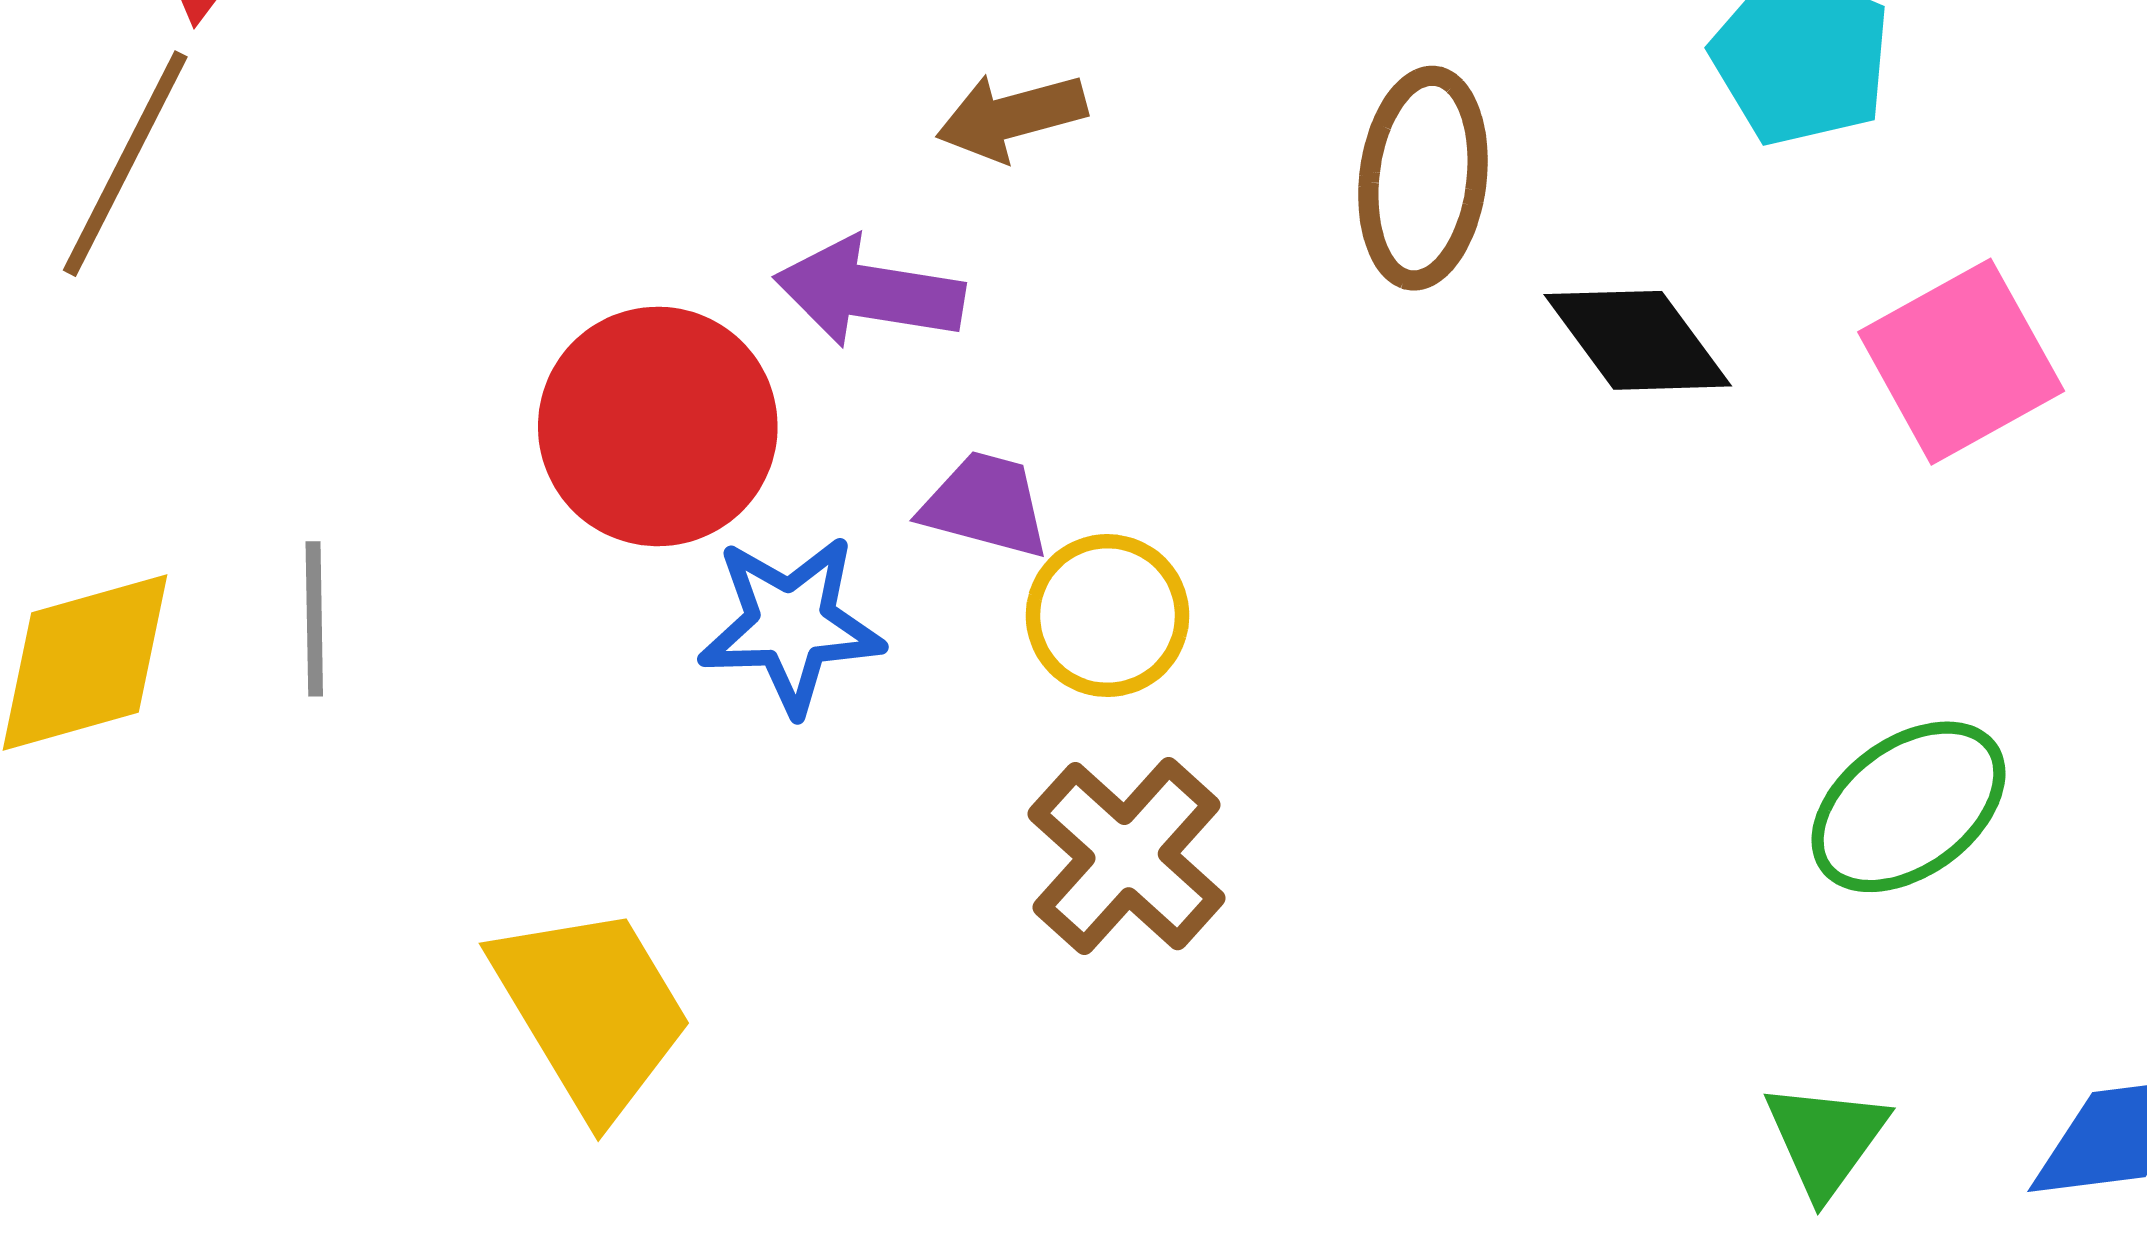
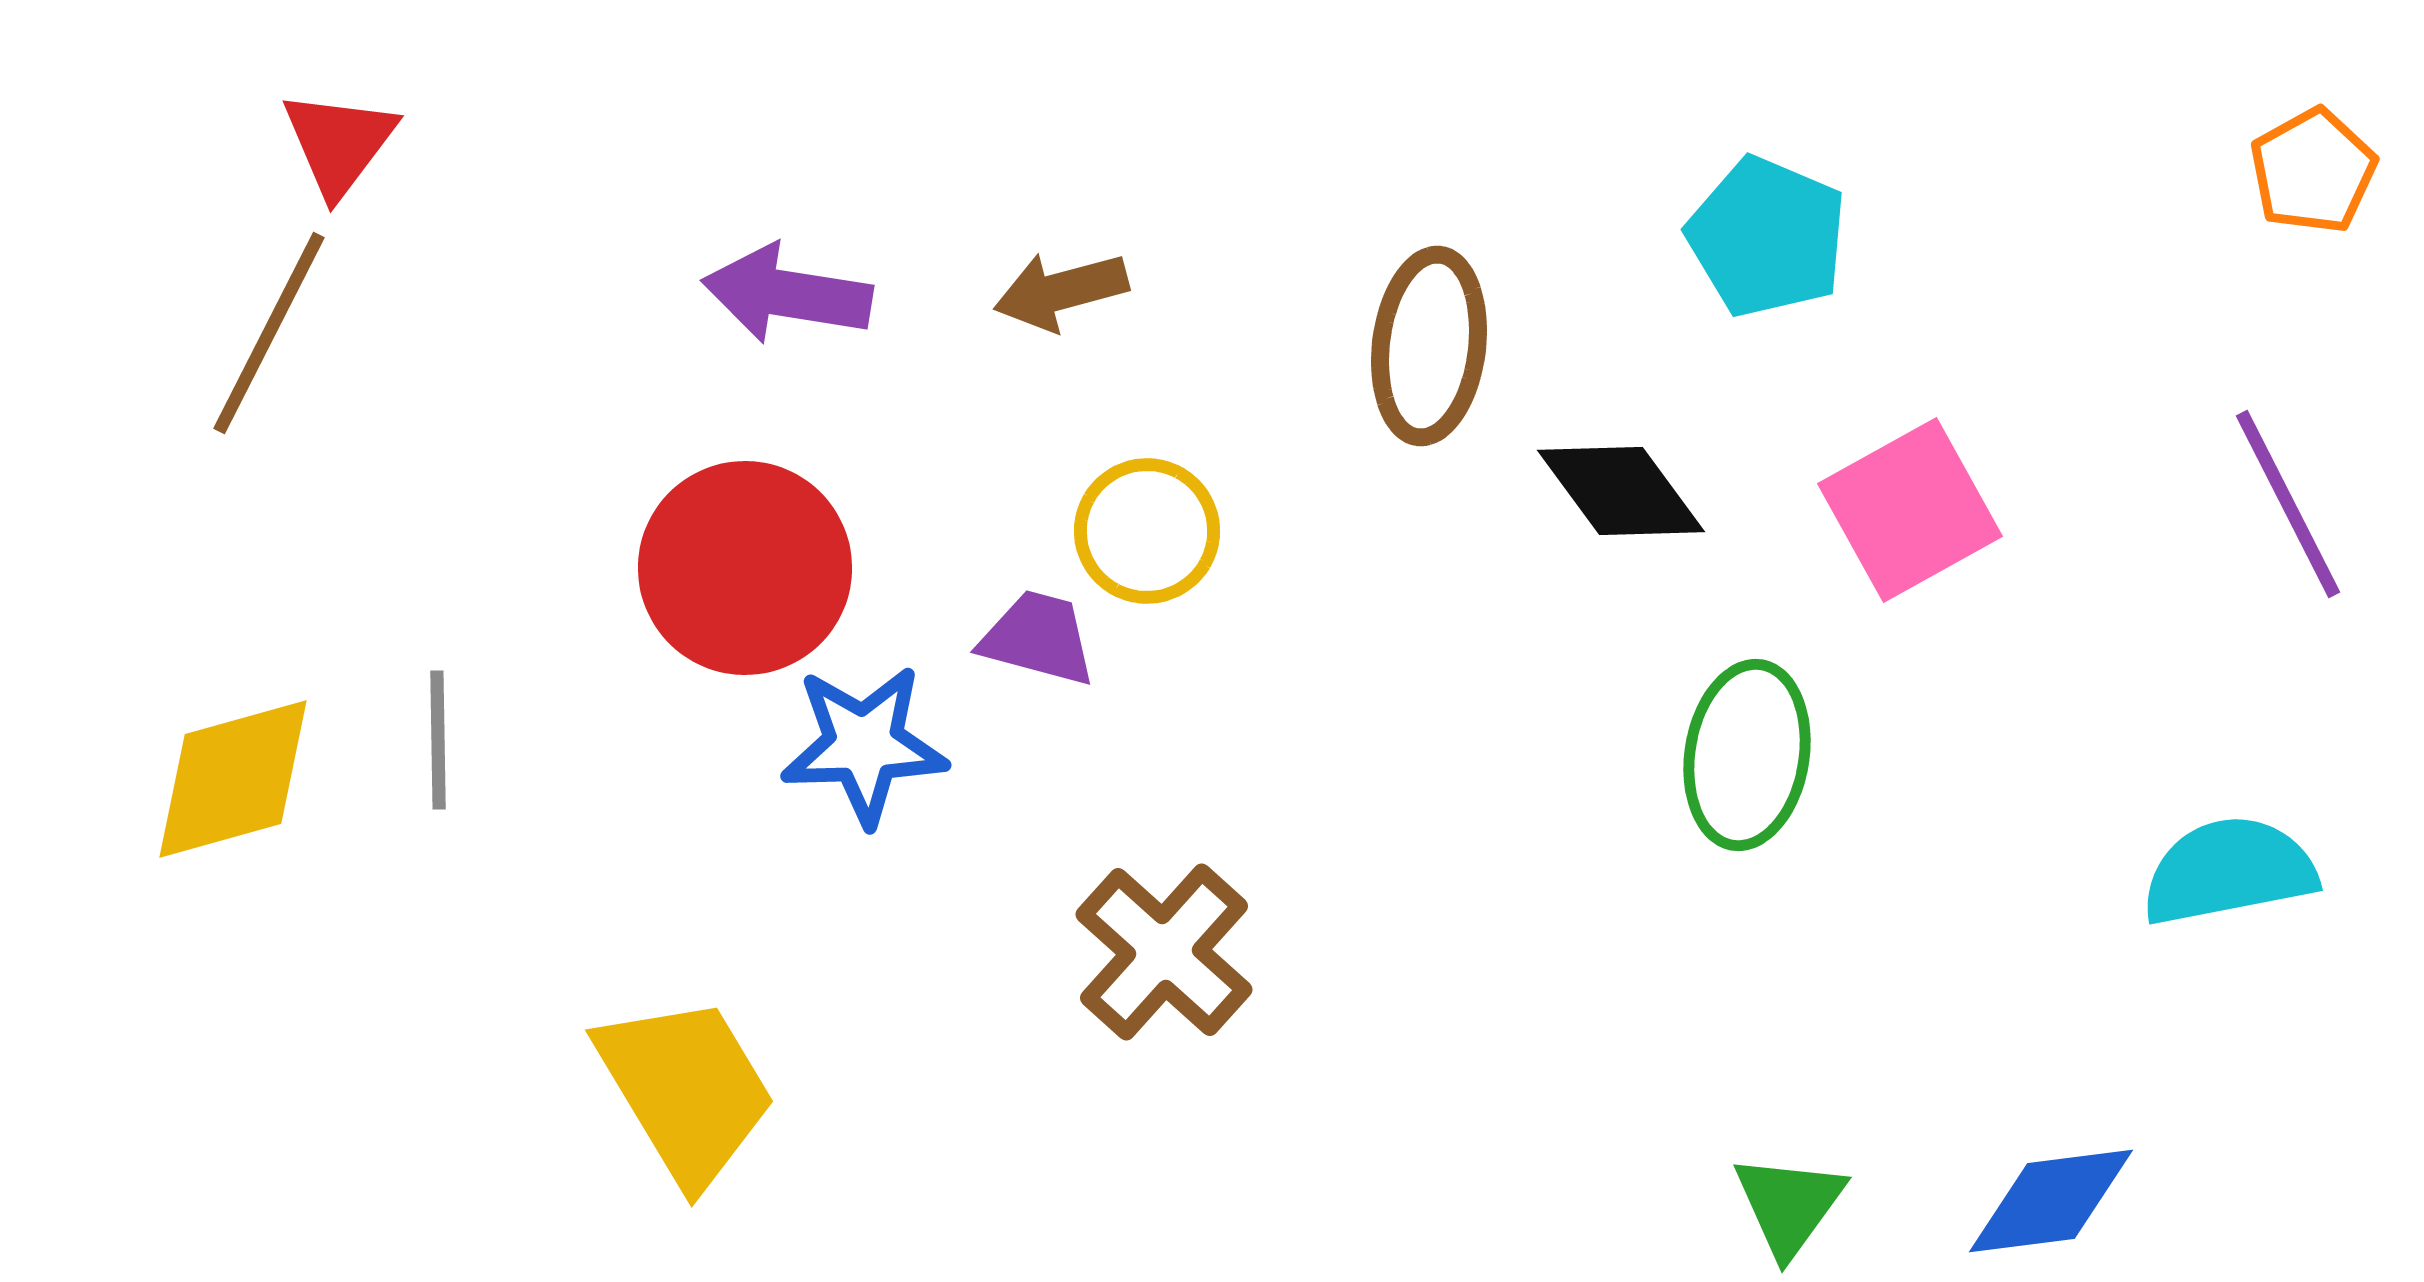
purple arrow: (869, 292) -> (787, 294), moved
yellow circle: (1107, 616) -> (1147, 531), moved
green ellipse: (1908, 807) -> (1747, 755), moved, turned -45

